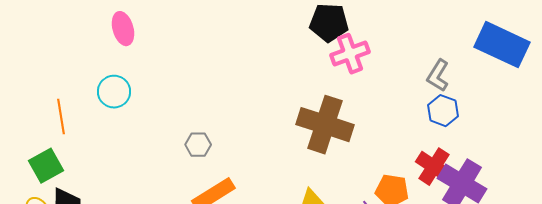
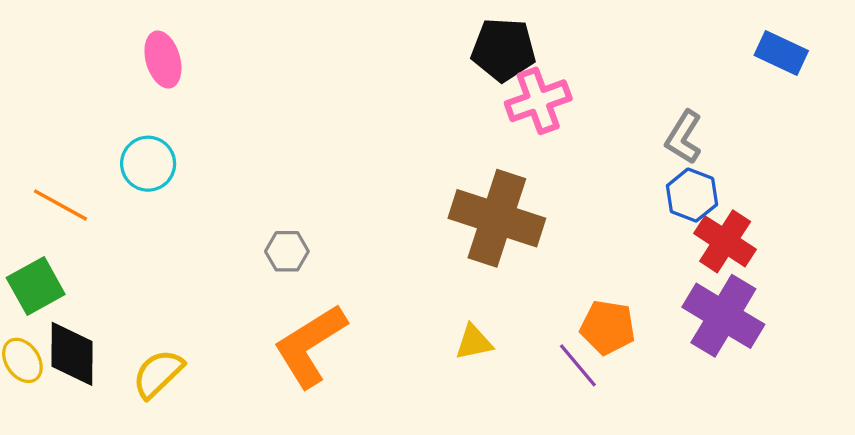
blue rectangle: (502, 45) -> (781, 53), moved, size x0.6
orange line: (61, 117) -> (60, 205), turned -52
red cross: (434, 167) -> (725, 241), moved

